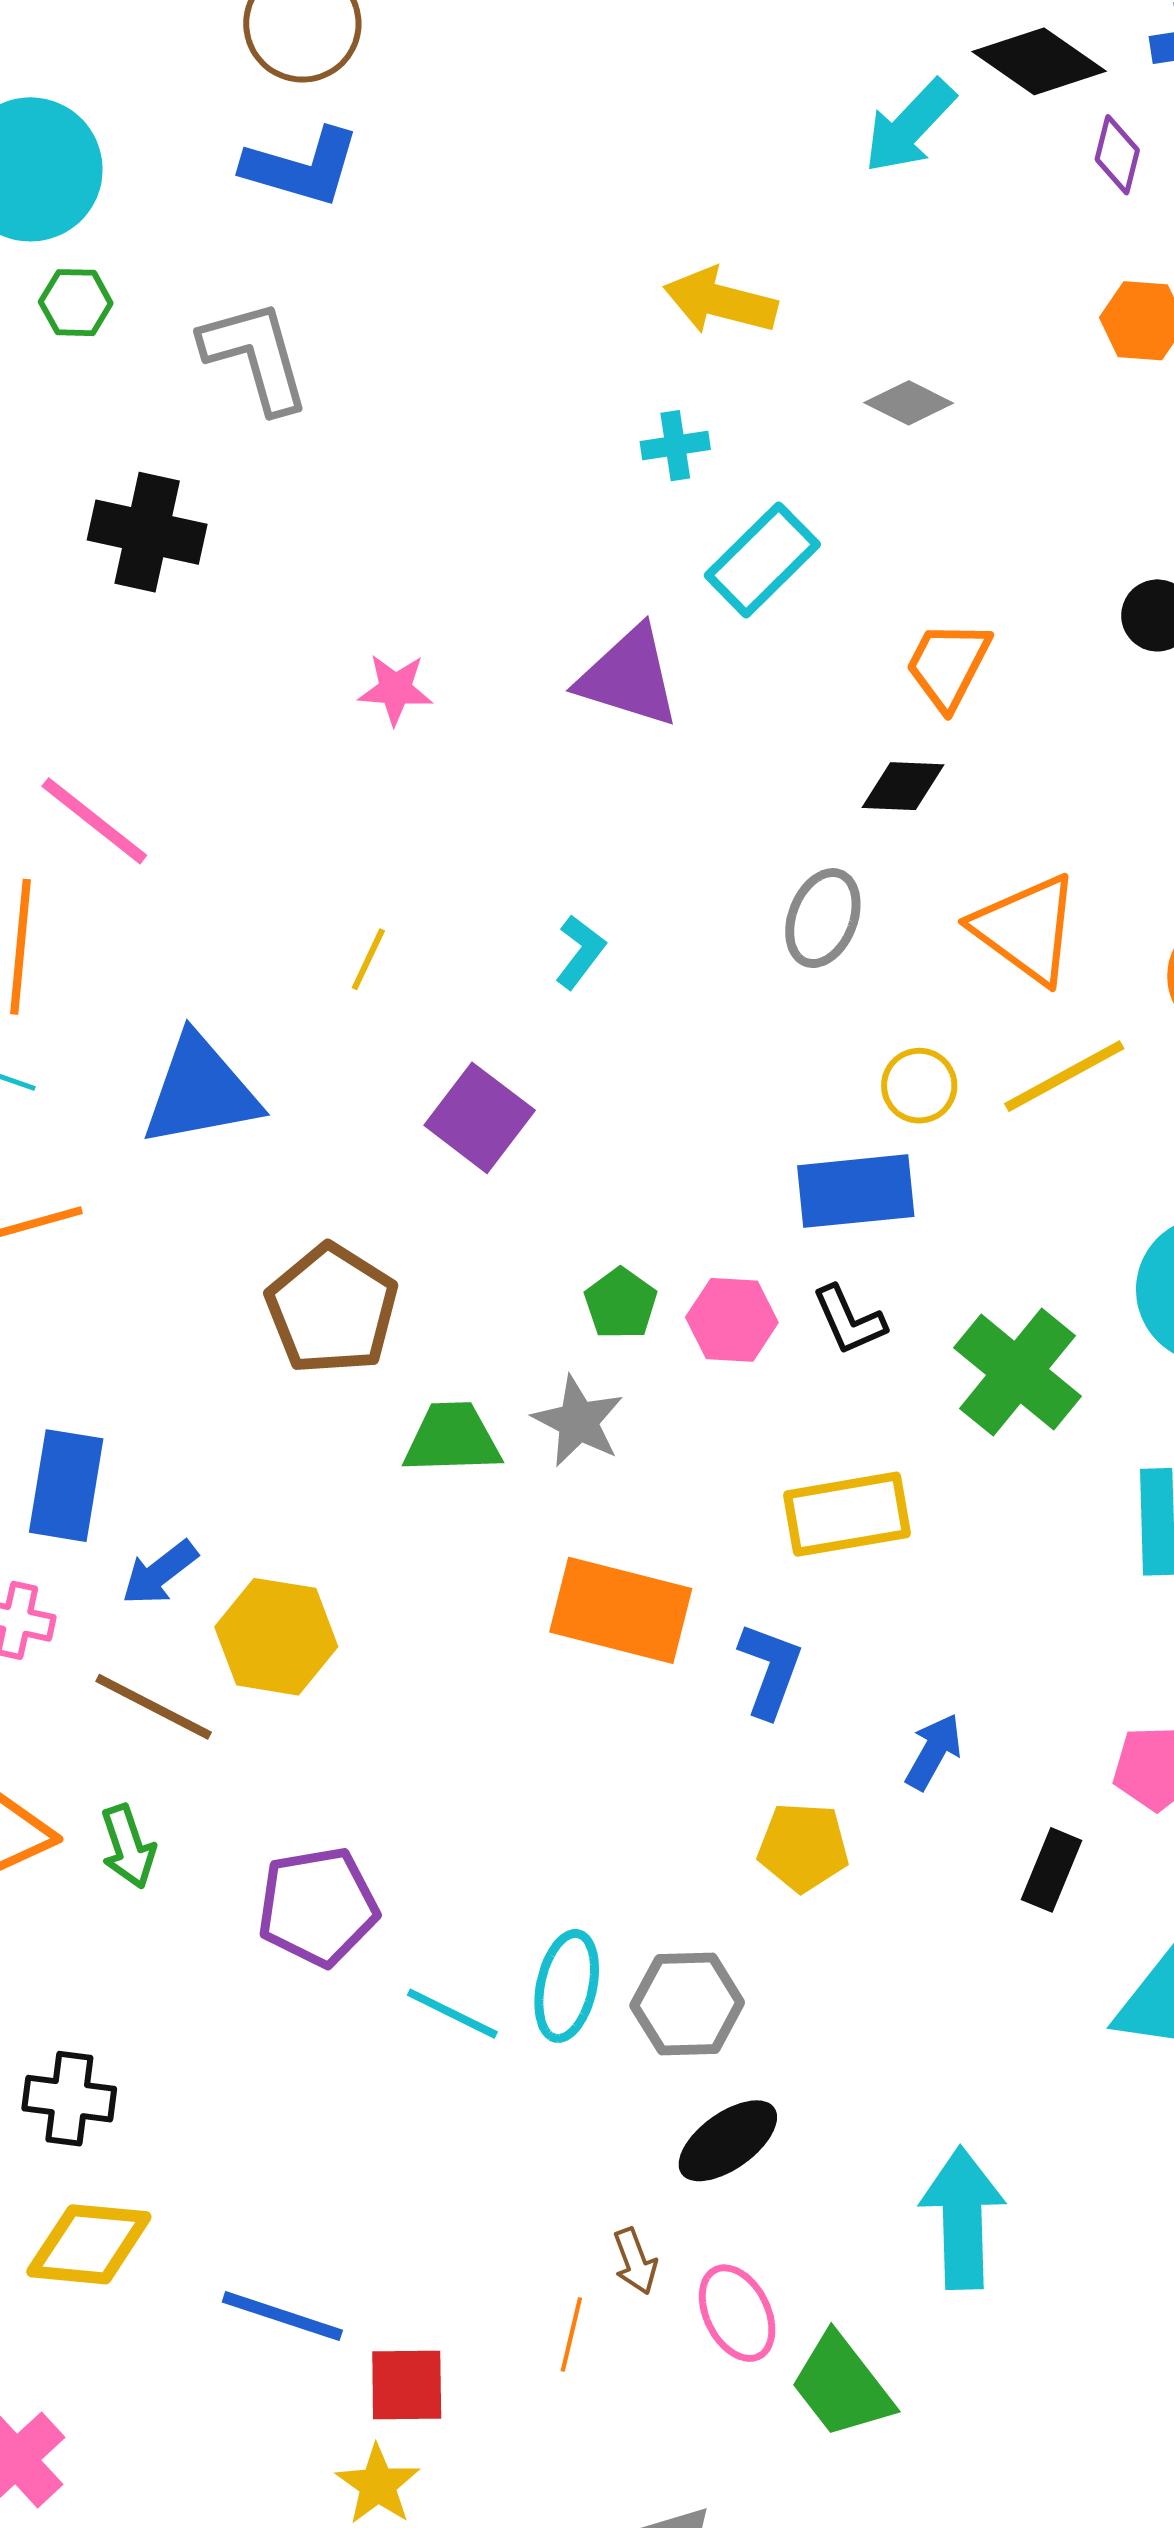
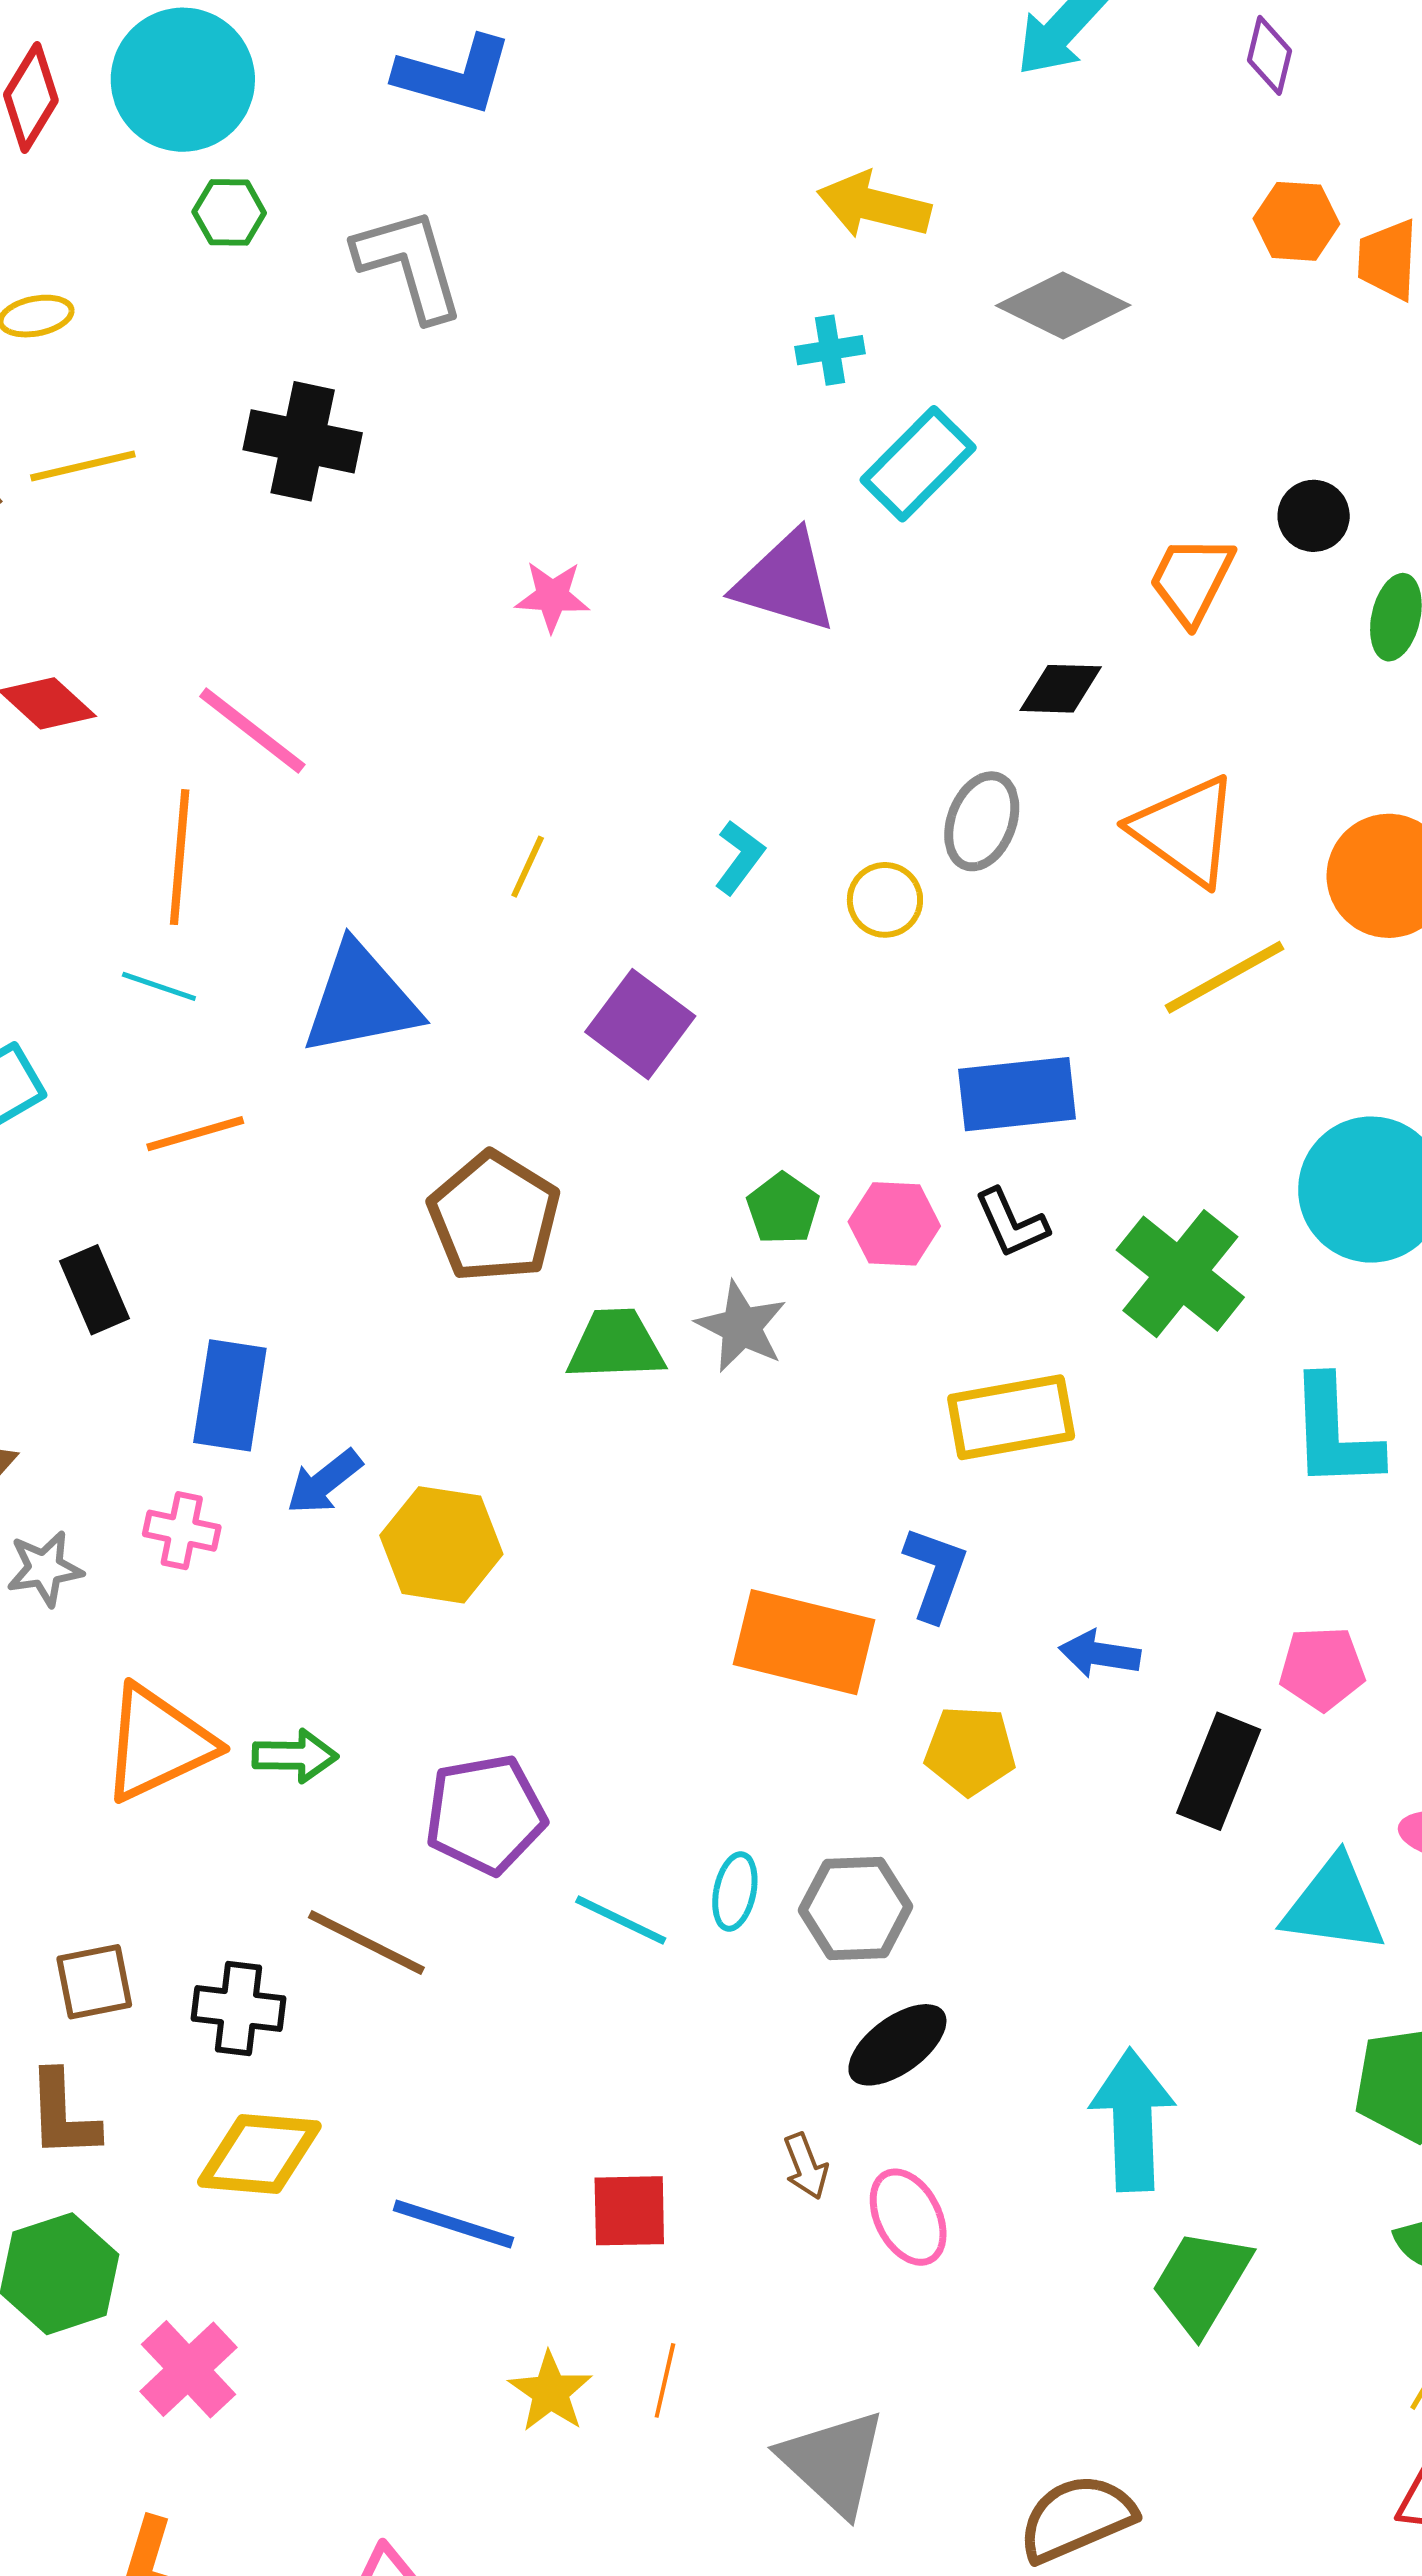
gray diamond: (909, 403) -> (1063, 305), size x1.5
orange trapezoid: (948, 665) -> (1191, 580), moved
yellow circle: (919, 1086) -> (885, 900), moved
orange rectangle: (621, 1610) -> (804, 1642), moved
brown line: (154, 1707) -> (366, 1943), moved
blue arrow: (934, 1752) -> (1100, 1654), turned -110
green arrow: (128, 1846) -> (295, 1756), turned -70
black rectangle: (1052, 1870) -> (1219, 1771), size x1.4
cyan ellipse: (567, 1986) -> (735, 1891), size x0.7
orange line: (571, 2334) -> (665, 2380), moved
red square: (407, 2385) -> (629, 2211), moved
green trapezoid: (842, 2386) -> (1201, 2282), moved, turned 69

